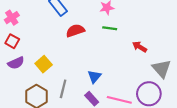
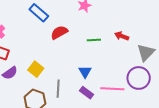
green line: (110, 28) -> (94, 40), moved
gray triangle: (161, 69) -> (146, 52), turned 36

